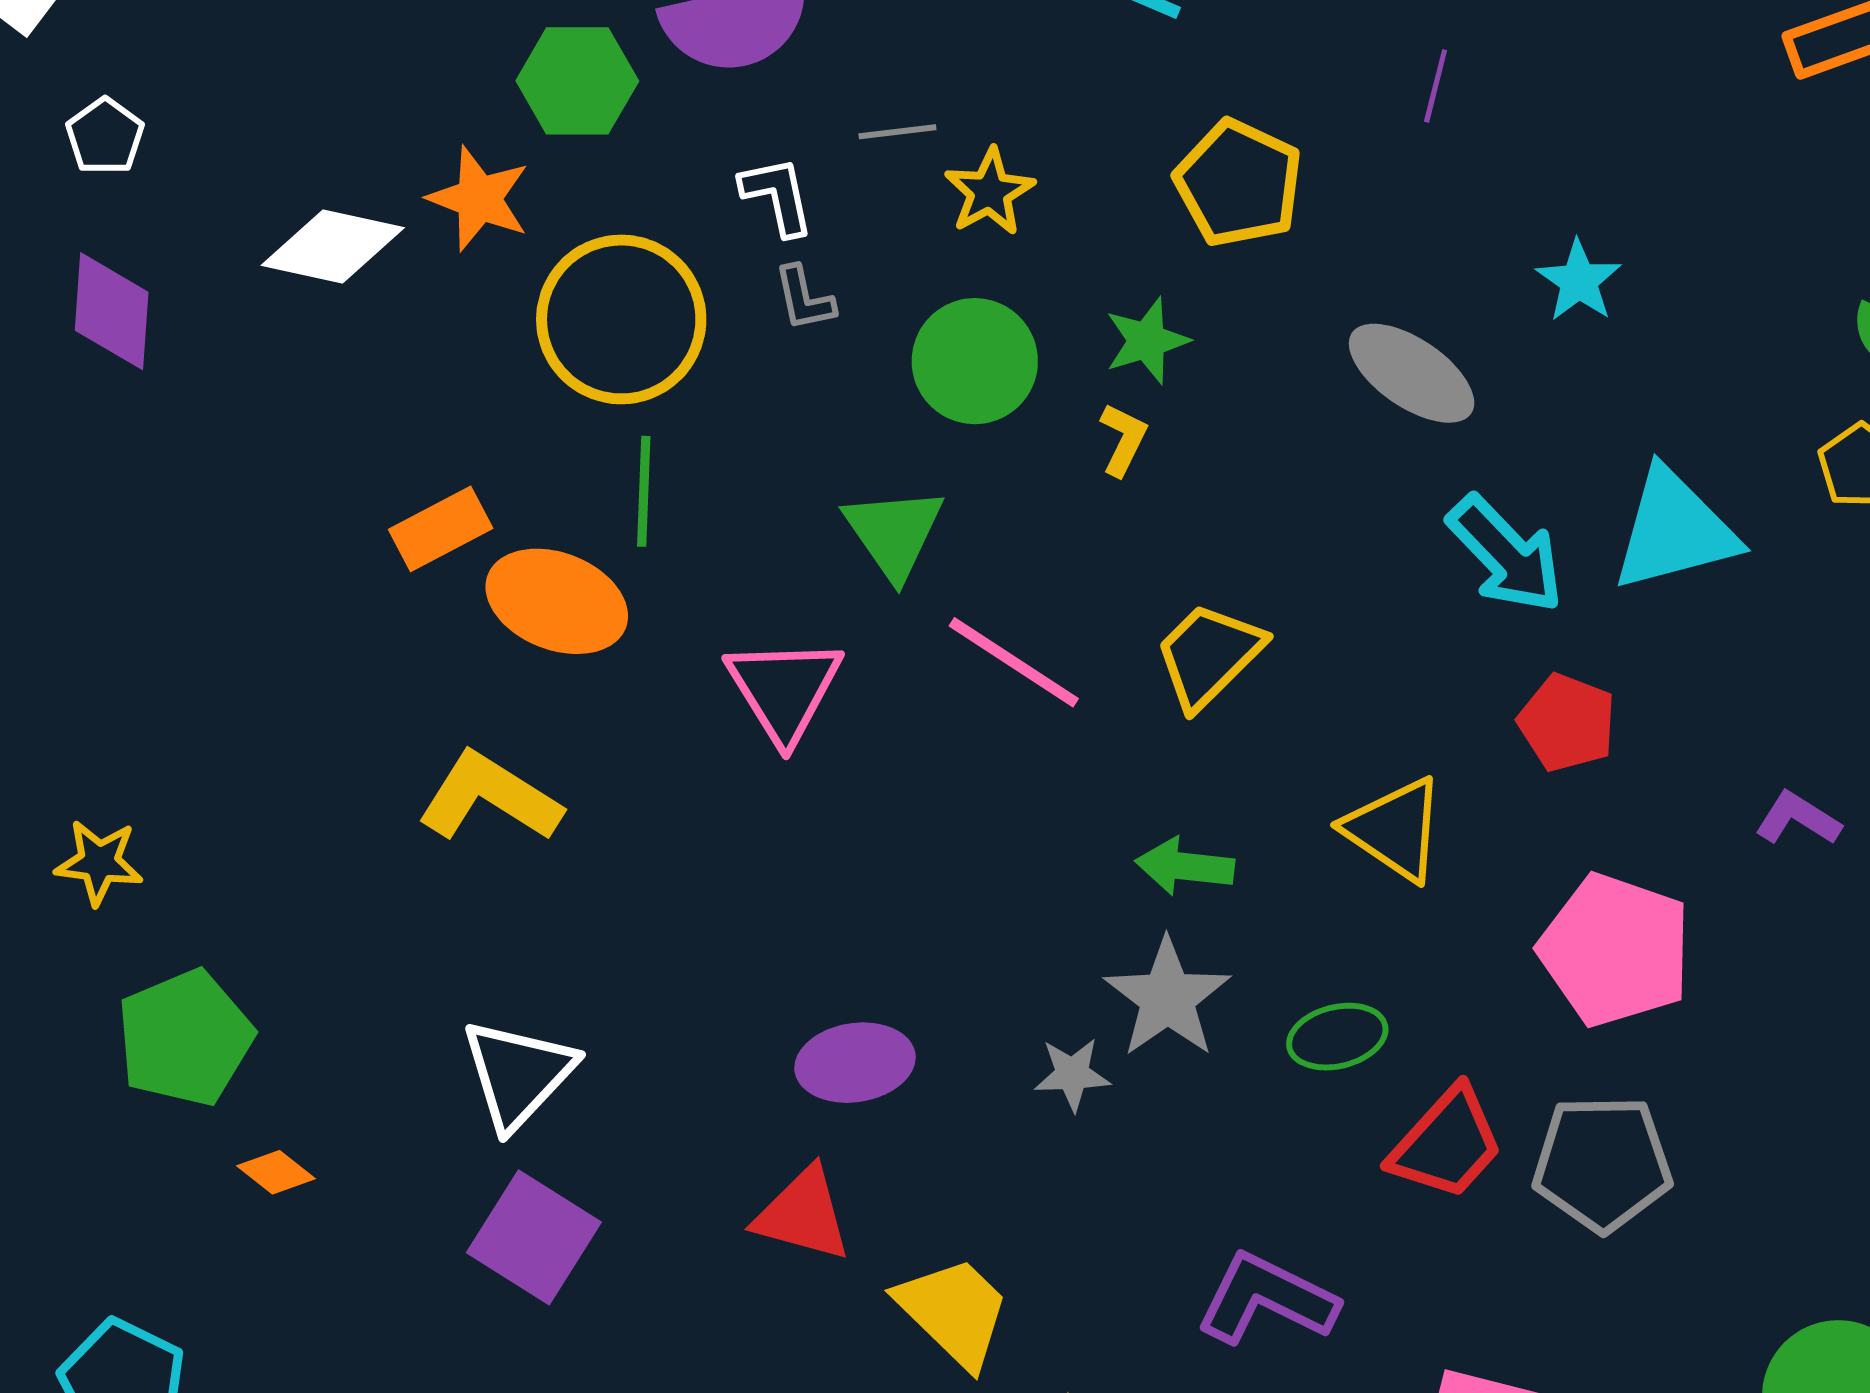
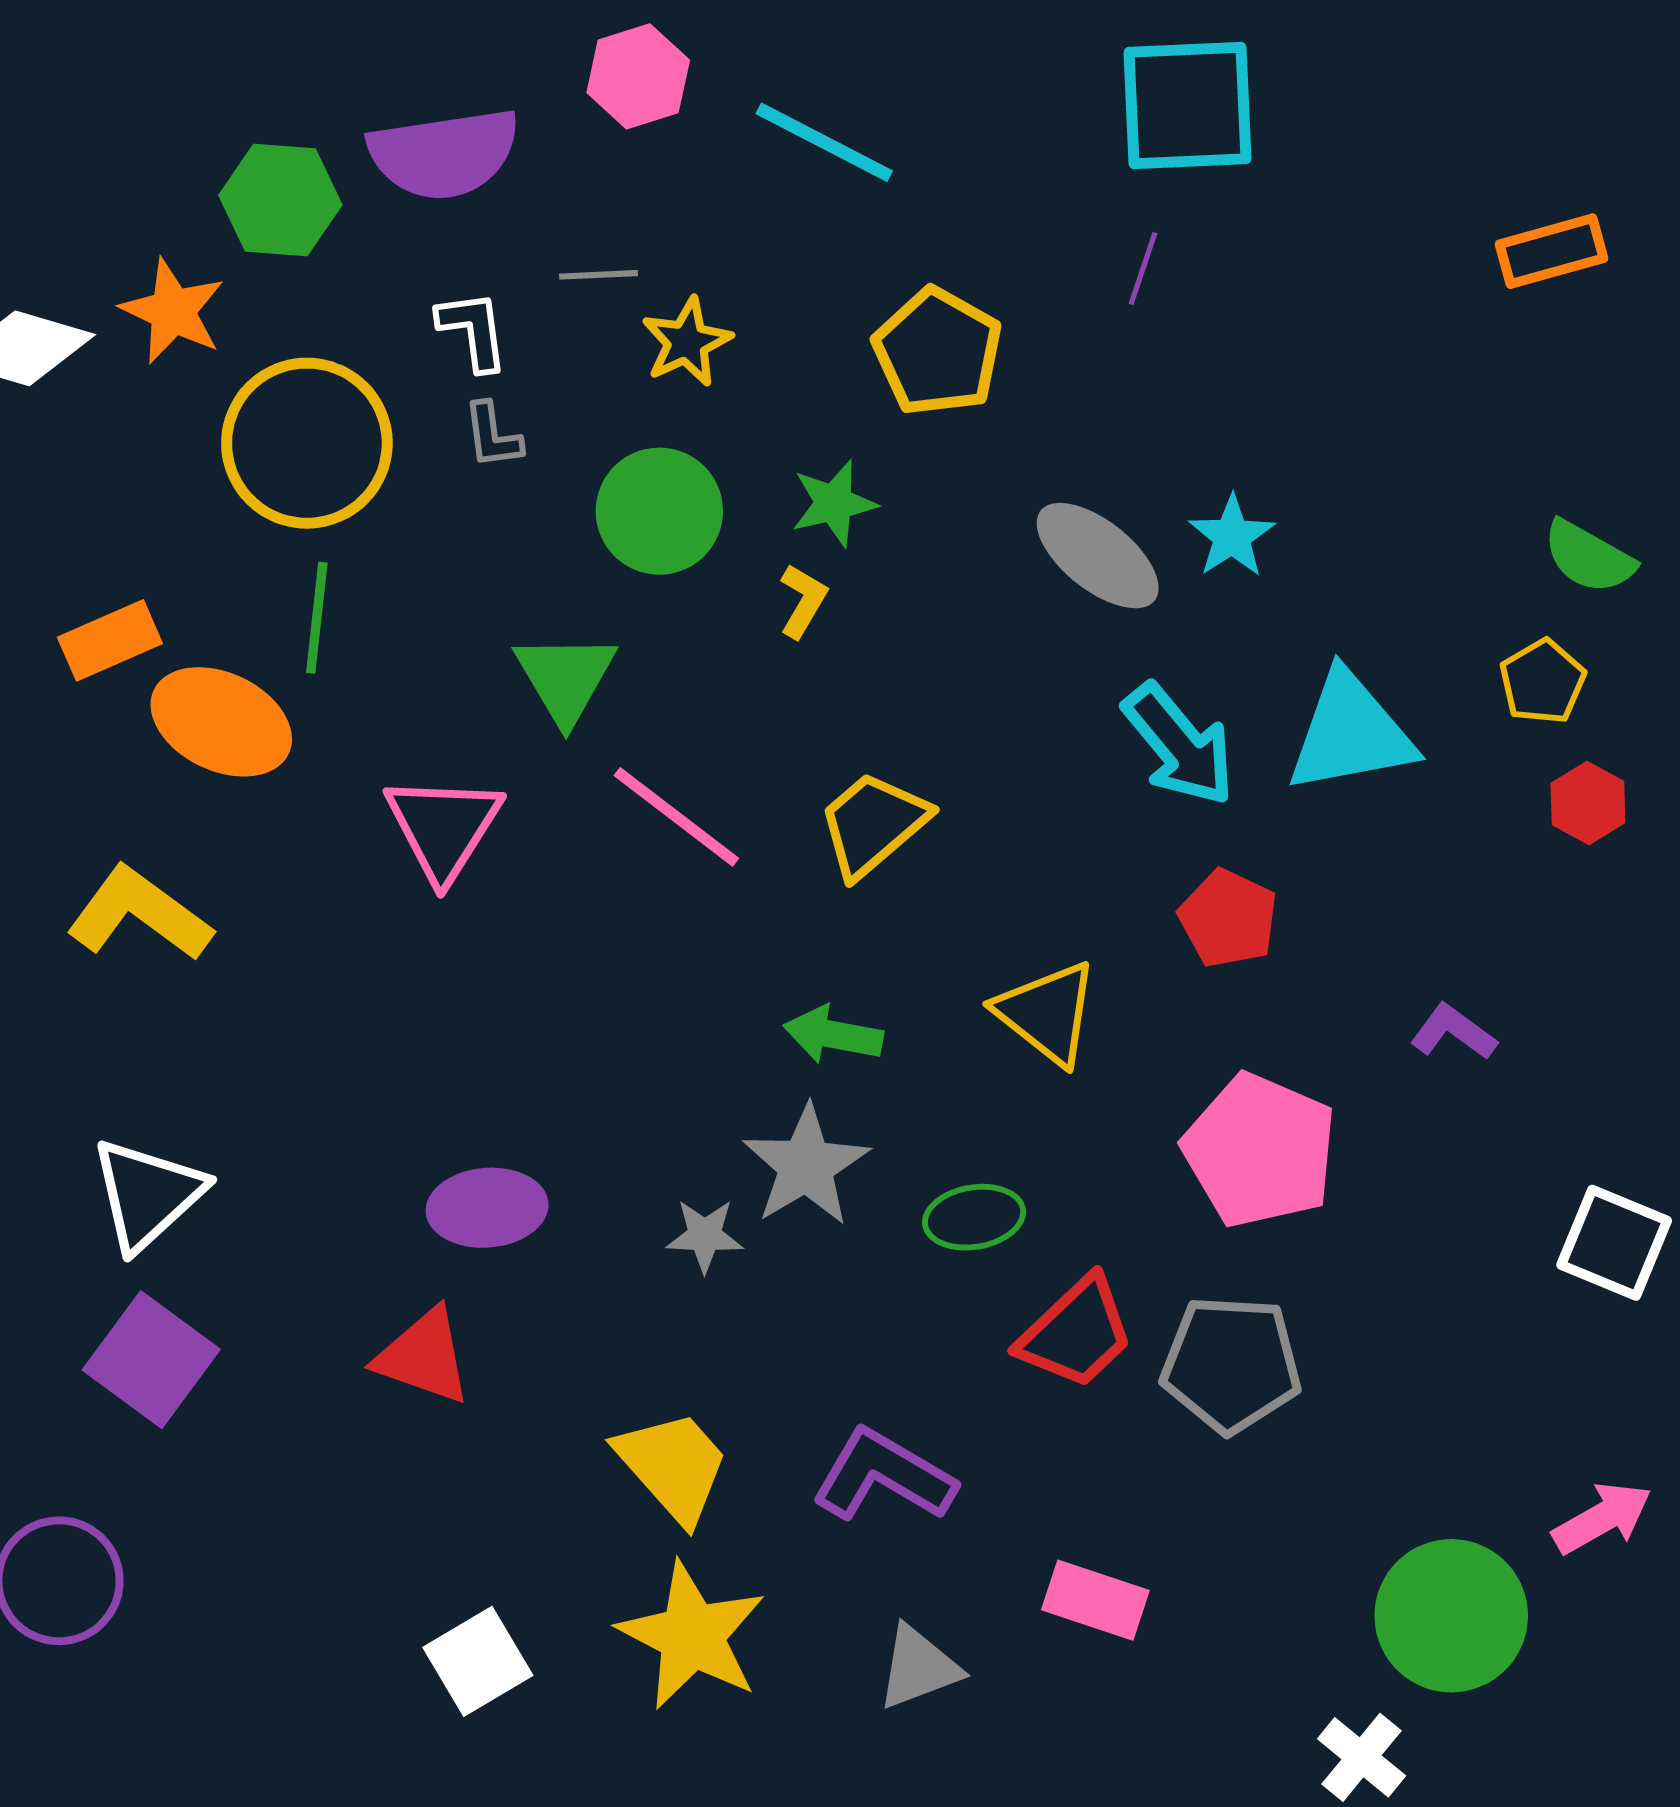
cyan star: (1579, 281) -> (1232, 536), moved
yellow trapezoid: (954, 1312) -> (673, 1466), moved

